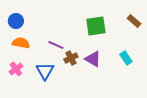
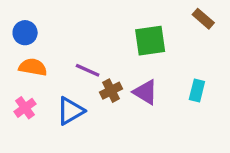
brown rectangle: (134, 21) -> (203, 19), moved
cyan rectangle: (126, 58) -> (197, 91), turned 48
blue triangle: (45, 71) -> (70, 111), turned 30

